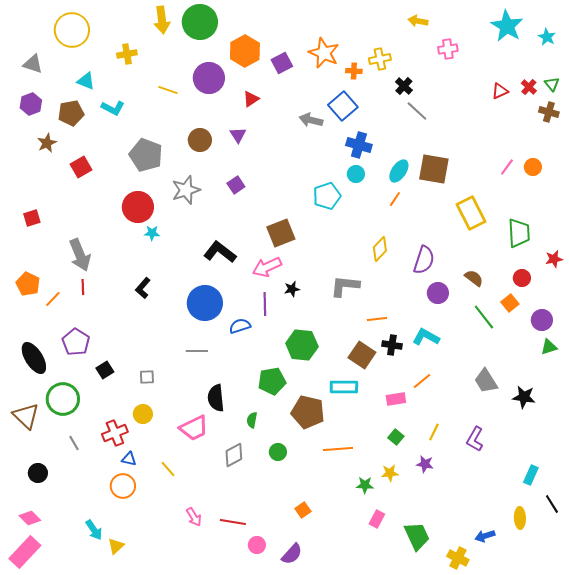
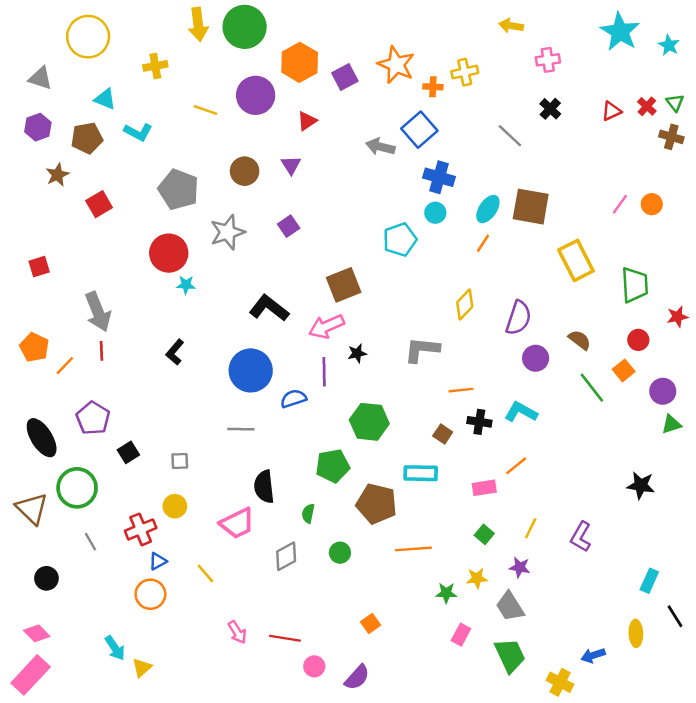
black cross: (404, 86) -> (550, 109), moved
brown square: (362, 355) -> (443, 434), size x0.6
gray trapezoid: (486, 381) -> (510, 606), moved
blue triangle: (129, 459) -> (158, 561), turned -42

